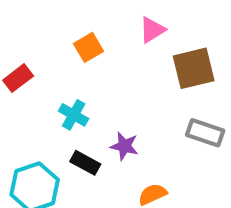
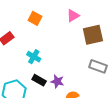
orange square: (89, 47) -> (35, 18), moved, turned -32
purple star: (124, 146) -> (57, 81), moved

